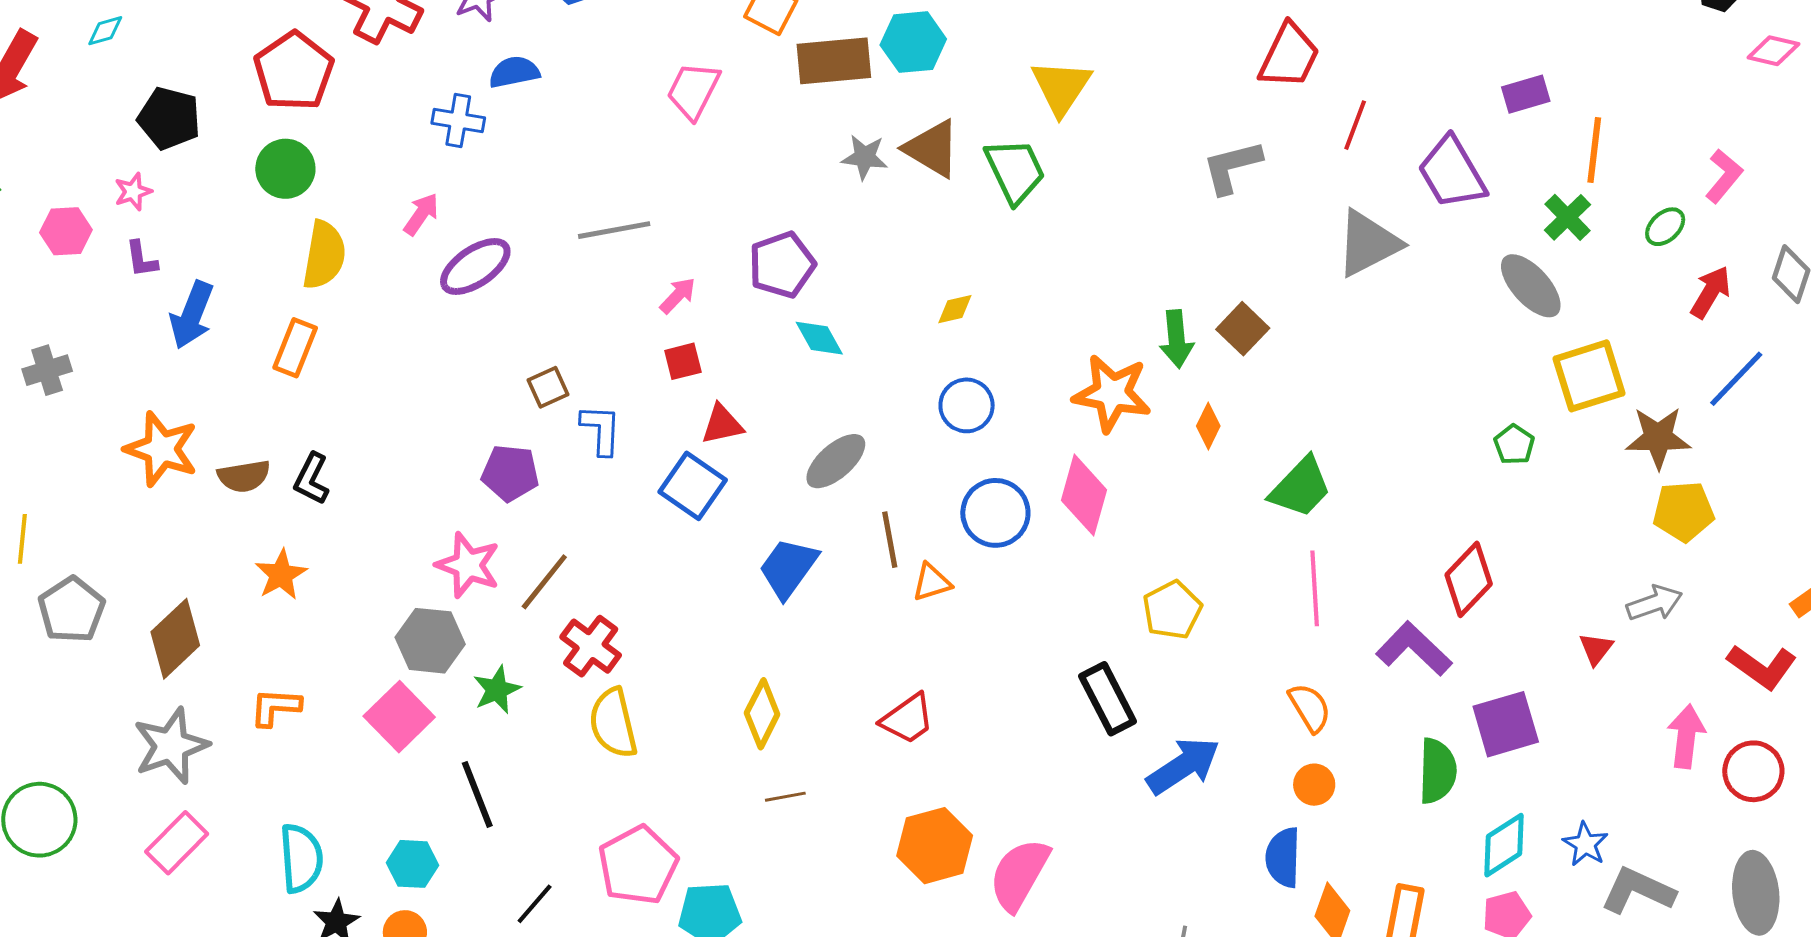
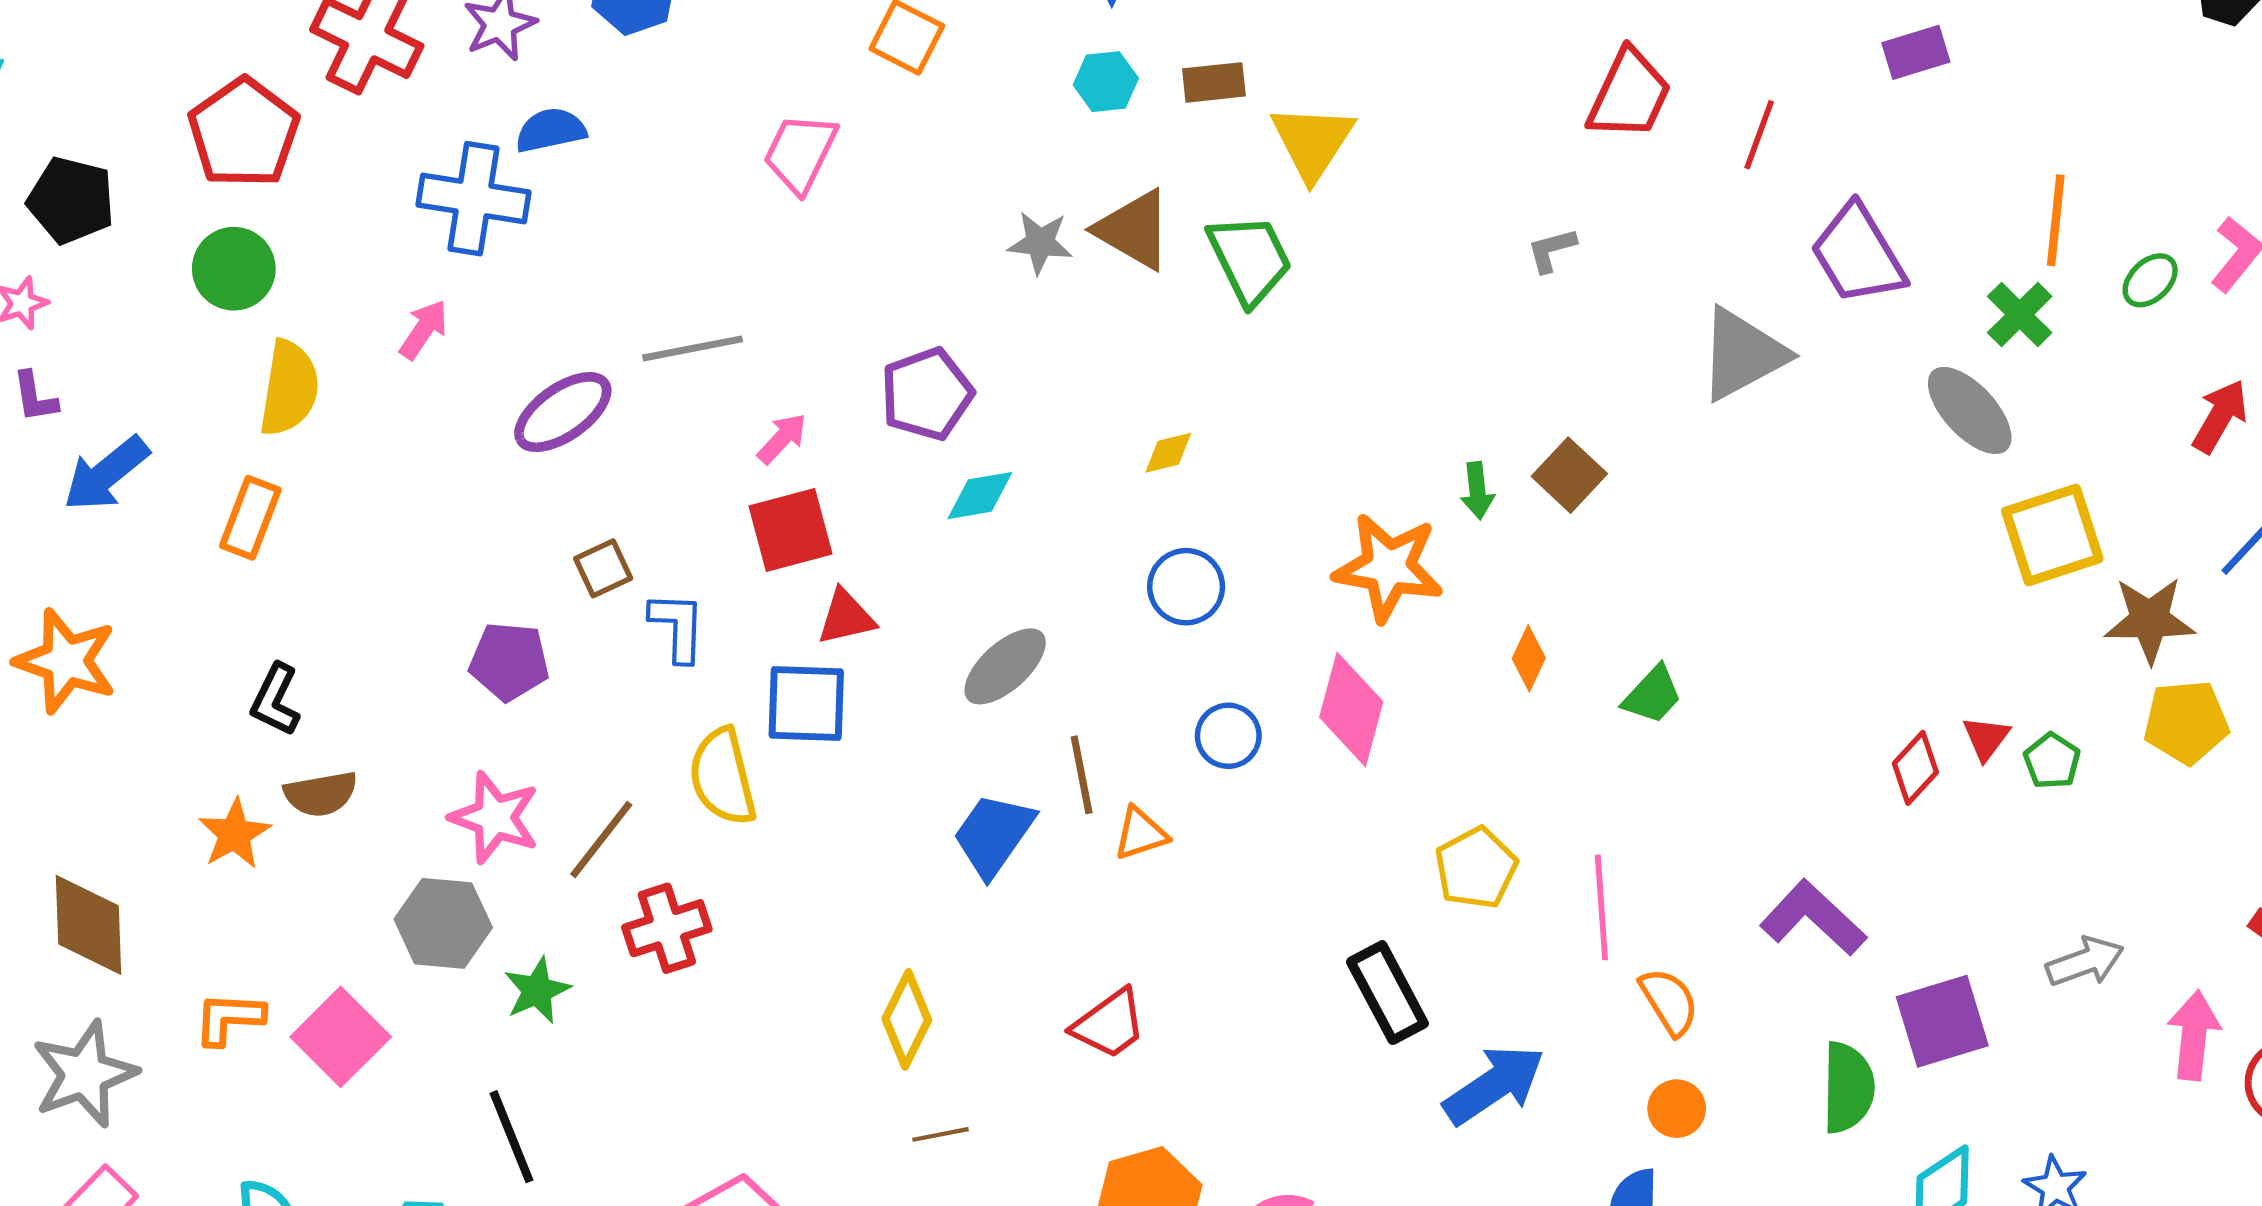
cyan hexagon: (913, 42) -> (1106, 82), size x0.7
brown rectangle: (834, 61) -> (1214, 82), moved, size x0.6
purple rectangle: (1526, 94) -> (1916, 52), moved
blue cross: (458, 120) -> (473, 199), size x1.5
red line: (1355, 125) -> (1759, 135), moved
gray L-shape: (1232, 167) -> (1552, 250), size x0.6
green ellipse: (1665, 227) -> (2150, 280), moved
purple ellipse: (475, 266) -> (563, 412), moved
blue arrow: (192, 315) -> (106, 474), turned 30
cyan diamond: (819, 338) -> (980, 496), turned -70
green arrow: (1176, 339) -> (1477, 491), size x0.7
red square: (683, 361) -> (791, 530), size x1.6
orange diamond: (1208, 426) -> (1529, 658), moved
green pentagon: (1514, 445) -> (2052, 761), moved
purple pentagon: (510, 473) -> (509, 661), moved
brown semicircle: (244, 476) -> (321, 794), moved
blue square: (693, 486) -> (806, 703), turned -32
green trapezoid: (1301, 487) -> (1652, 695), size x0.7
blue circle: (995, 513) -> (1228, 736), size x0.7
blue trapezoid: (788, 568) -> (993, 835), moved
red diamond: (1469, 579) -> (1915, 768), moved, size x0.7
pink line: (1315, 588) -> (1601, 907), moved
gray arrow: (1654, 603) -> (2085, 962), moved
brown diamond: (175, 639) -> (88, 925), turned -48
red cross: (591, 646) -> (667, 928), turned 36
red triangle: (1596, 649) -> (1986, 738), moved
pink square: (399, 717) -> (341, 1037), moved
yellow semicircle: (613, 723) -> (723, 777), moved

